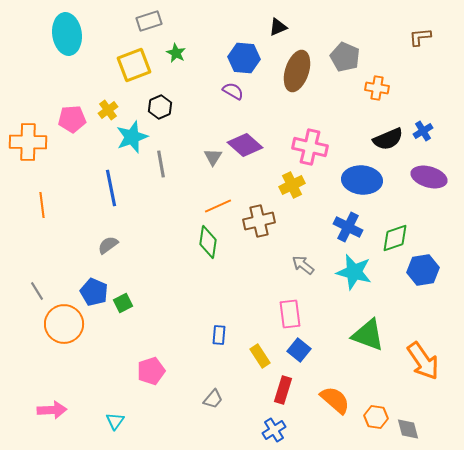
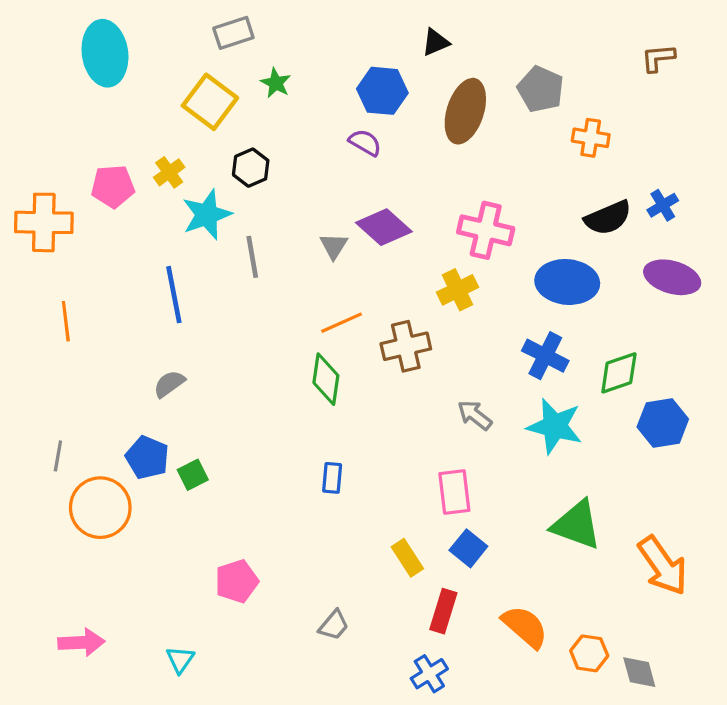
yellow square: (134, 65) -> (210, 102), turned -32
gray line: (37, 291) -> (58, 456), turned 42
blue rectangle: (219, 335) -> (332, 478), moved

